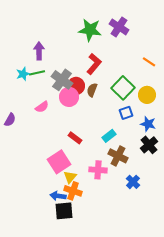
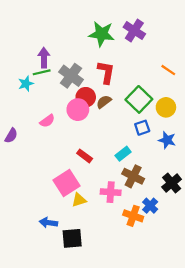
red L-shape: (94, 64) -> (106, 72), turned -30
green line: (37, 73) -> (42, 72), moved
gray cross: (62, 80) -> (71, 76), moved
brown semicircle: (92, 90) -> (104, 102), turned 32
black cross: (149, 145) -> (172, 183), moved
yellow triangle: (70, 177) -> (79, 200), turned 32
orange cross: (73, 191) -> (133, 216), moved
blue arrow: (58, 196) -> (48, 223), moved

